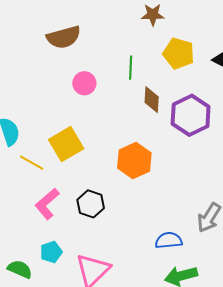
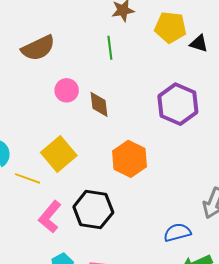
yellow pentagon: (179, 53) -> (171, 27), moved
green line: (131, 68) -> (110, 48), moved
brown diamond: (152, 100) -> (99, 104), moved
black hexagon: (91, 204) -> (93, 210), size x1.4

